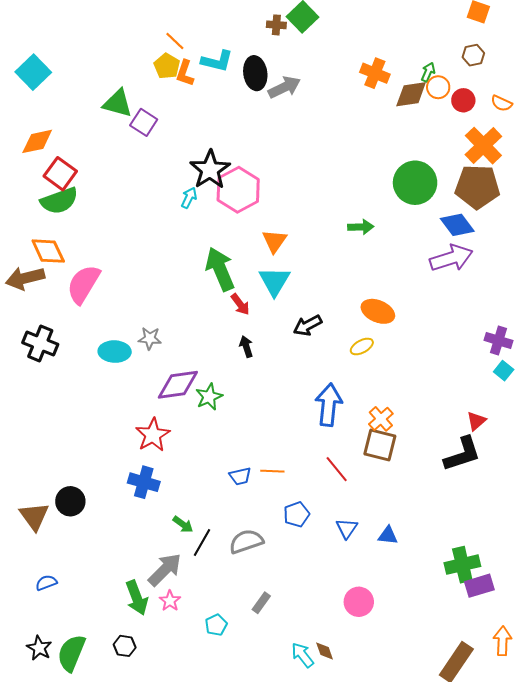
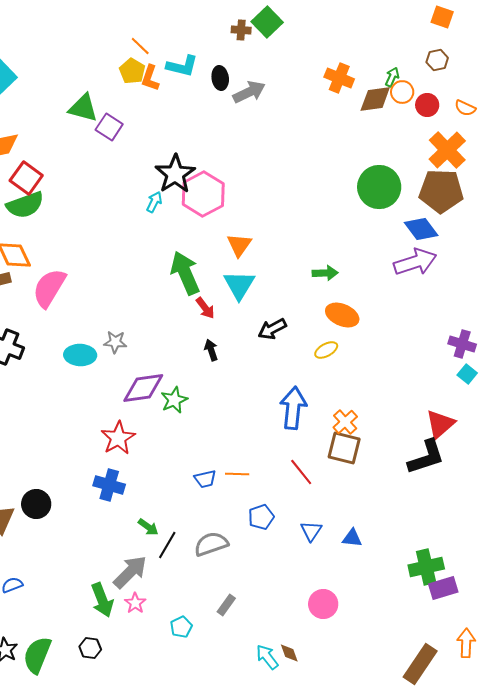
black ellipse: (255, 73) -> (220, 78), size x0.7
green arrow: (361, 227) -> (325, 273), moved
red triangle: (476, 421) -> (440, 424), size x1.5

